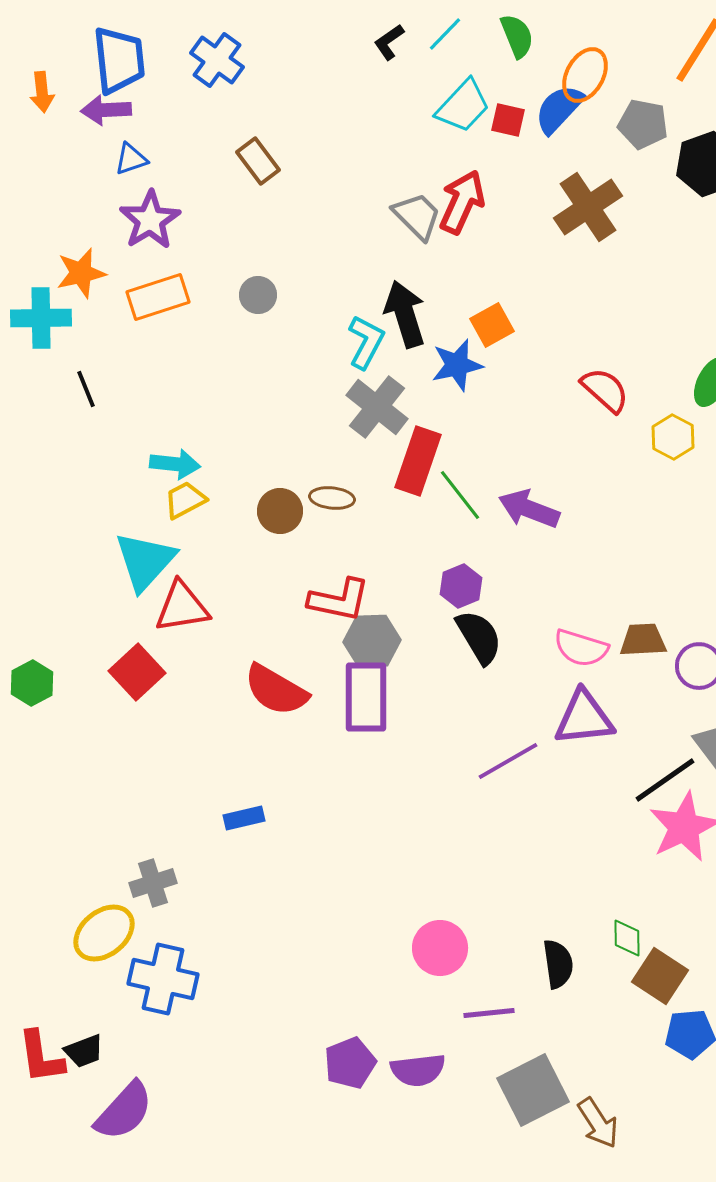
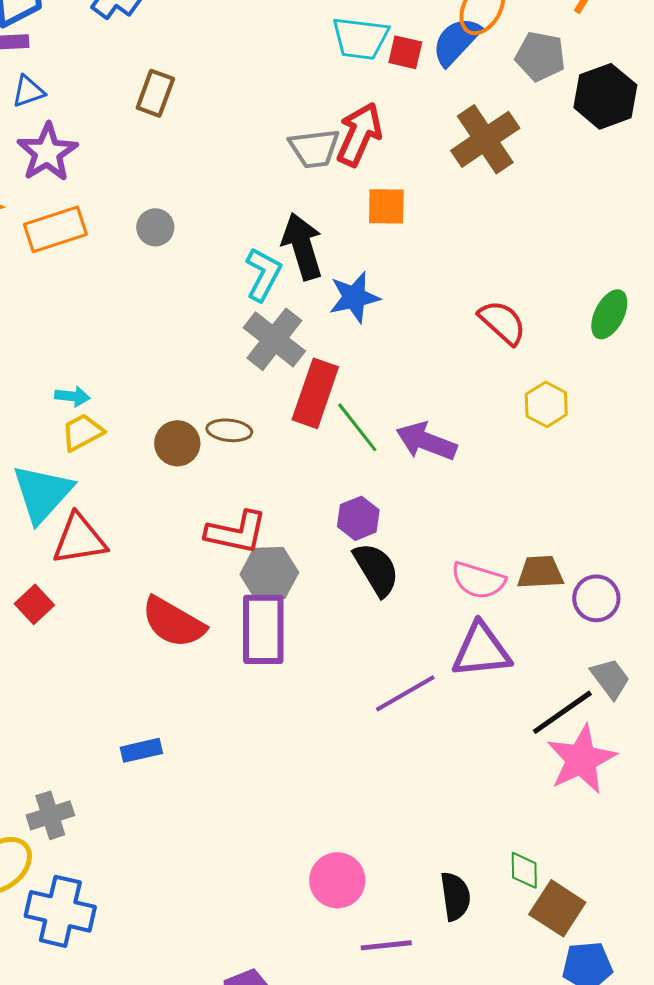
cyan trapezoid: (463, 106) -> (360, 38), turned 54
brown rectangle: (258, 161) -> (155, 93), turned 57
gray trapezoid: (417, 216) -> (314, 148), turned 128
orange square: (492, 325) -> (386, 206), moved, turned 30
yellow hexagon: (673, 437) -> (546, 404), moved
cyan arrow: (175, 464) -> (72, 396), size x0.7
red square: (137, 672) -> (34, 604), size x0.7

